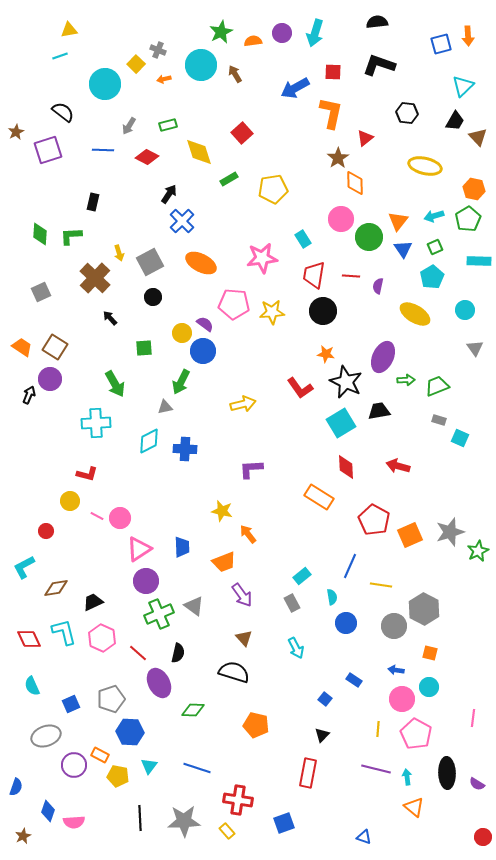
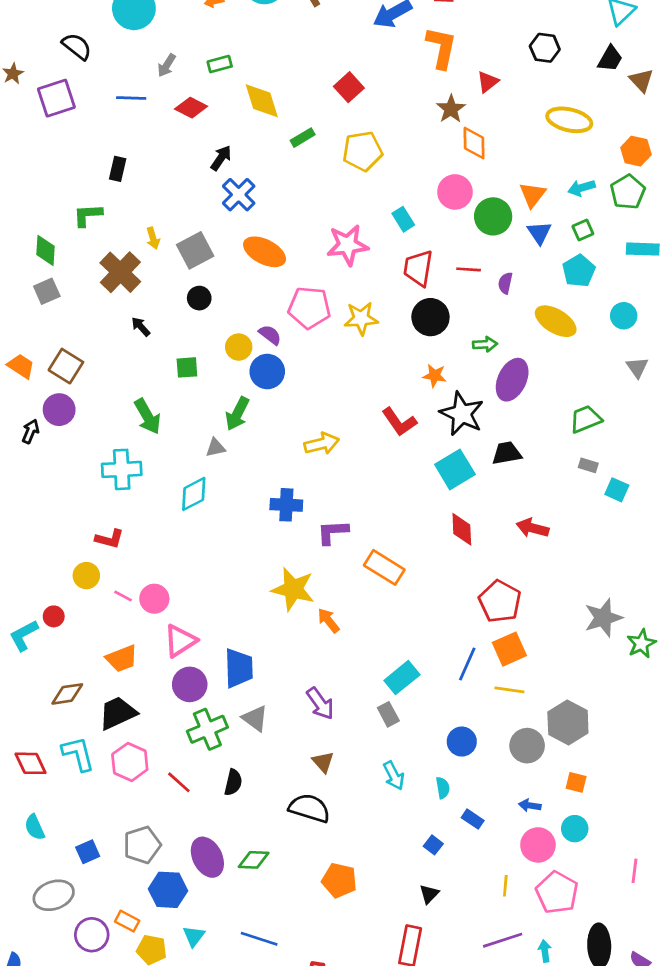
red square: (242, 133) -> (349, 87), moved
green diamond: (40, 234) -> (45, 250), moved
green arrow: (406, 380) -> (485, 344), moved
blue cross: (185, 449) -> (286, 505), moved
orange rectangle: (319, 497) -> (384, 567), moved
yellow star: (222, 511) -> (293, 589), size x1.5
orange square: (410, 535) -> (509, 649), moved
blue trapezoid: (182, 547) -> (239, 668), moved, size x1.4
orange trapezoid: (224, 562) -> (122, 659), moved
cyan L-shape: (24, 567) -> (24, 635), moved
cyan rectangle: (302, 576) -> (402, 678), size x1.4
cyan semicircle: (332, 597) -> (443, 788), moved
black trapezoid: (93, 602) -> (118, 713), size x1.4
purple ellipse: (159, 683) -> (207, 857), moved
purple line: (376, 769) -> (503, 940), turned -32

